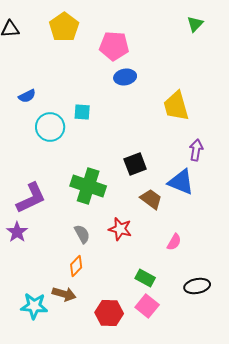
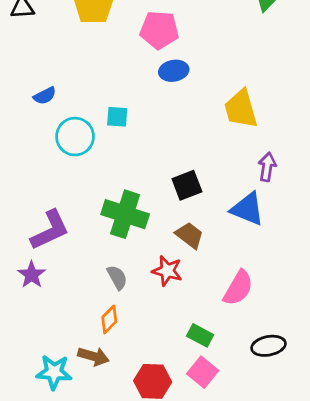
brown trapezoid: (151, 199) -> (190, 235), moved
pink semicircle: (174, 242) -> (238, 288), size x1.6

